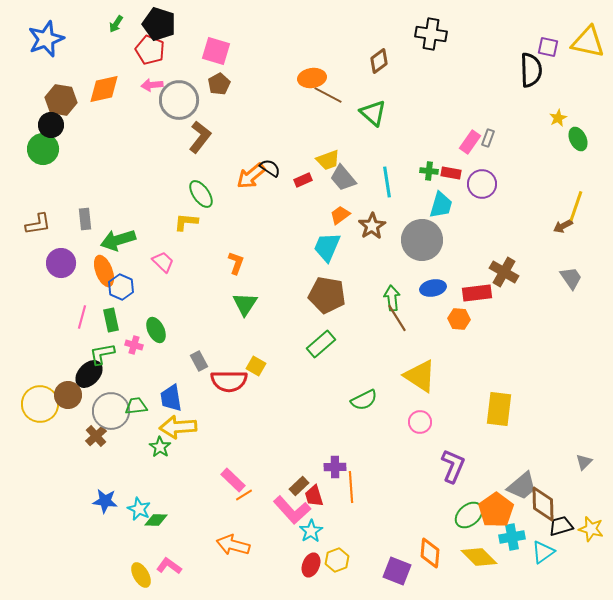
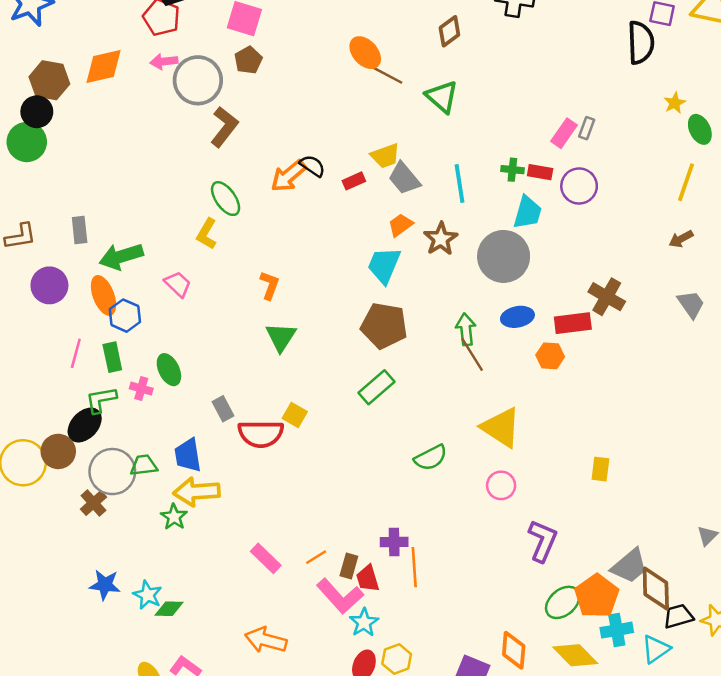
orange ellipse: (312, 78) -> (365, 53), turned 56
yellow line: (576, 206) -> (686, 182), moved
yellow L-shape: (186, 222) -> (207, 234), turned -65
yellow rectangle: (499, 409) -> (600, 469), size x0.6
brown rectangle: (299, 486) -> (349, 566), turned -30
orange line: (244, 495) -> (316, 557), moved

